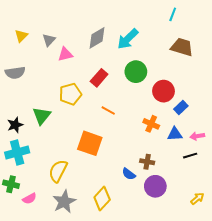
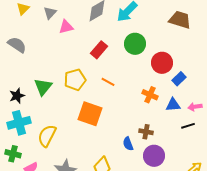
gray semicircle: (15, 73) -> (17, 45), turned -138
yellow pentagon: (70, 94) -> (75, 80), moved
yellow semicircle: (58, 171) -> (47, 136), moved
blue semicircle: (129, 174) -> (128, 144), turned 32

